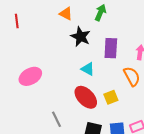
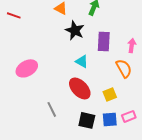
red line: (17, 21) -> (14, 15), turned -64
yellow square: (111, 97) -> (110, 94), moved

